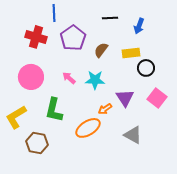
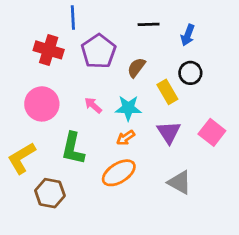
yellow rectangle: (131, 53) -> (167, 92), moved, turned 66
black circle: (146, 68) -> (190, 73), moved
orange arrow: (105, 109) -> (126, 138), moved

